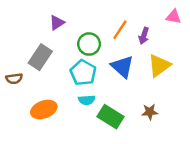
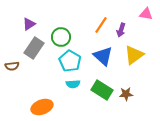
purple triangle: (57, 23) -> (29, 24), moved
green circle: (89, 44) -> (61, 37), moved
orange ellipse: (44, 109) -> (42, 107), moved
green rectangle: (110, 117) -> (102, 90), moved

